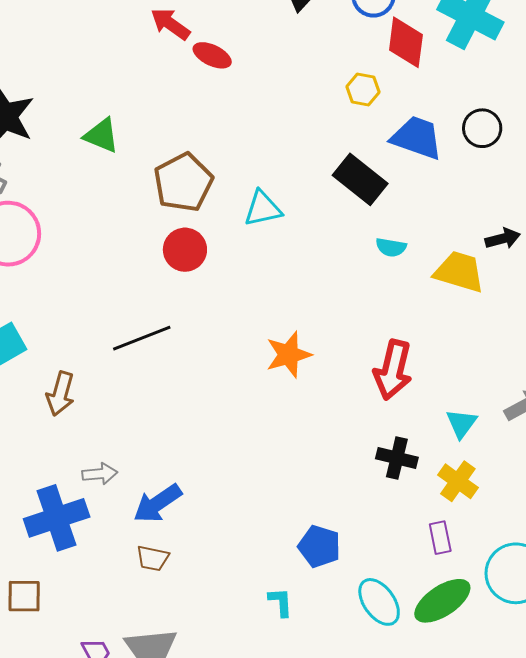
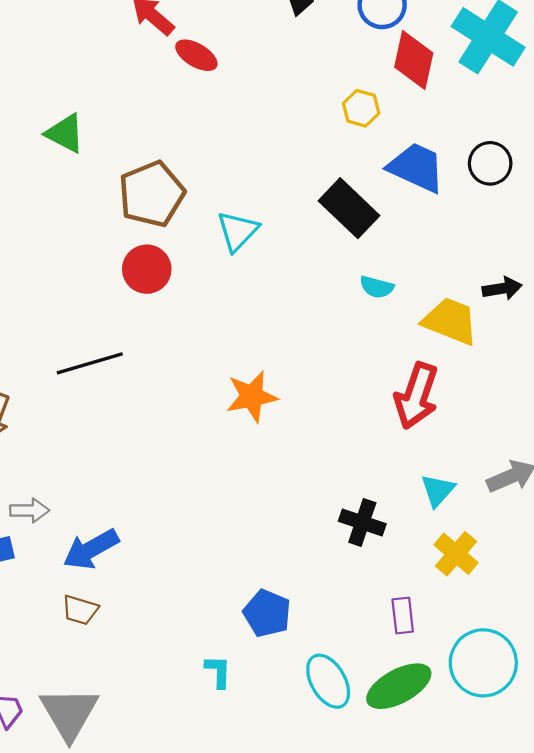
cyan triangle: (263, 209) -> (238, 231), turned -39
red arrow: (393, 370) -> (416, 396), moved
yellow cross: (458, 481) -> (456, 554), moved

